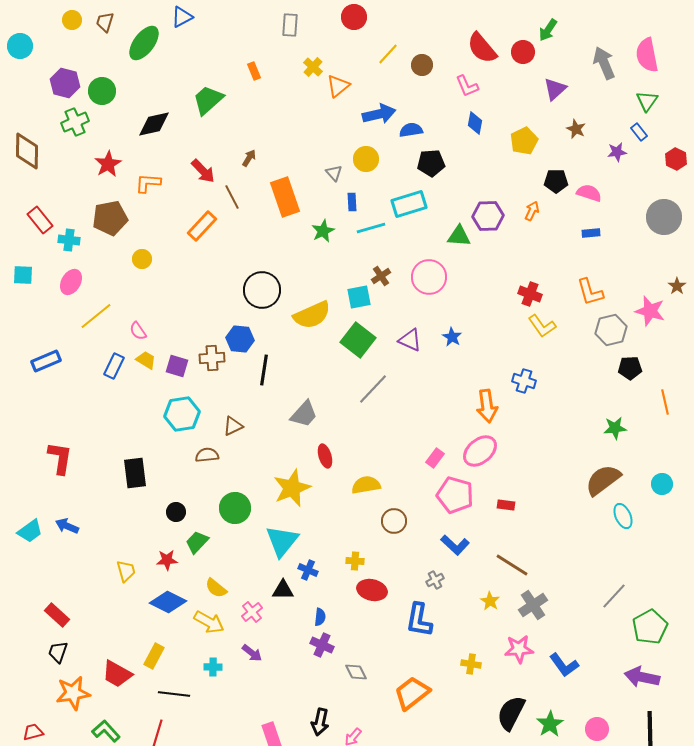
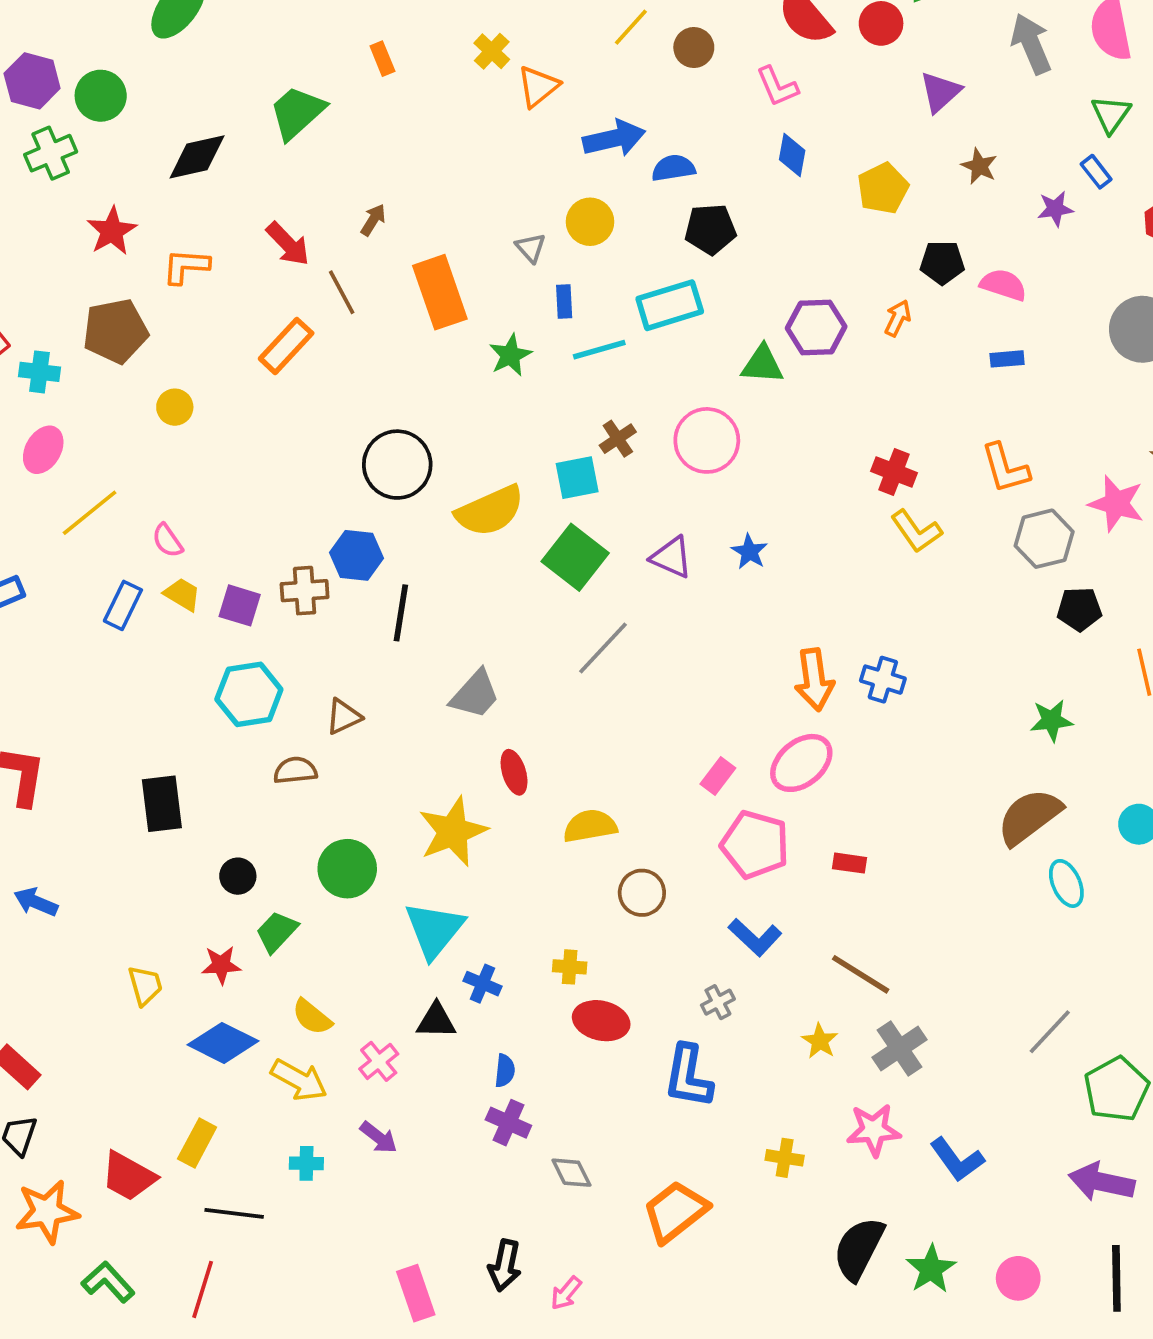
blue cross: (524, 381) -> (883, 680), moved

